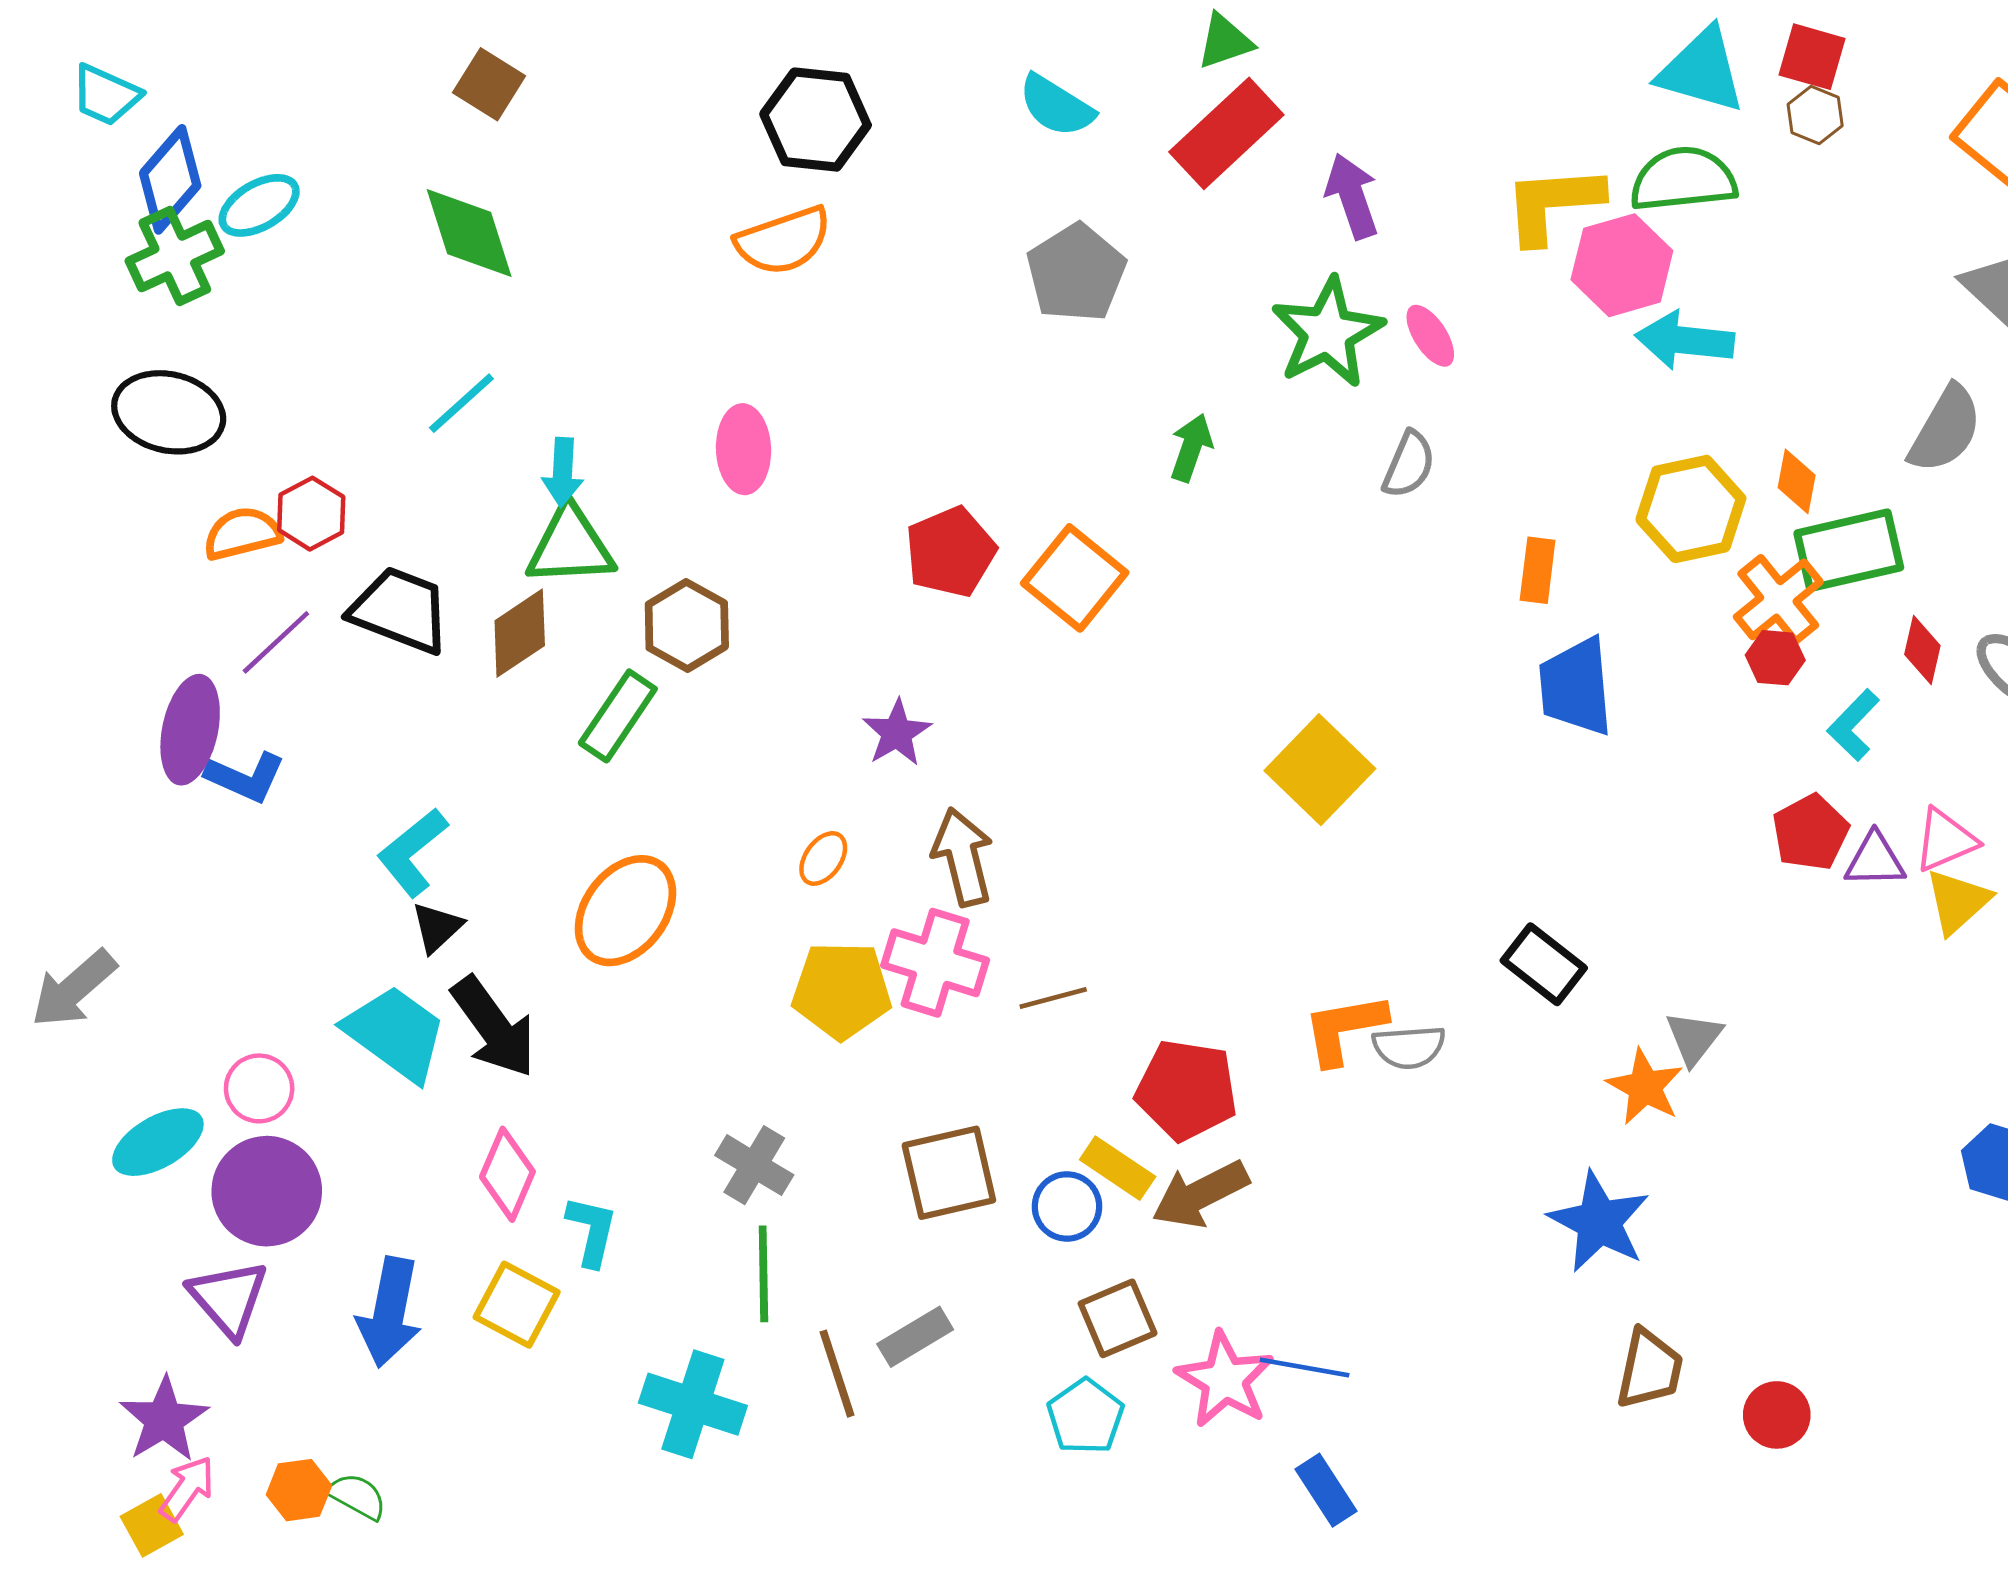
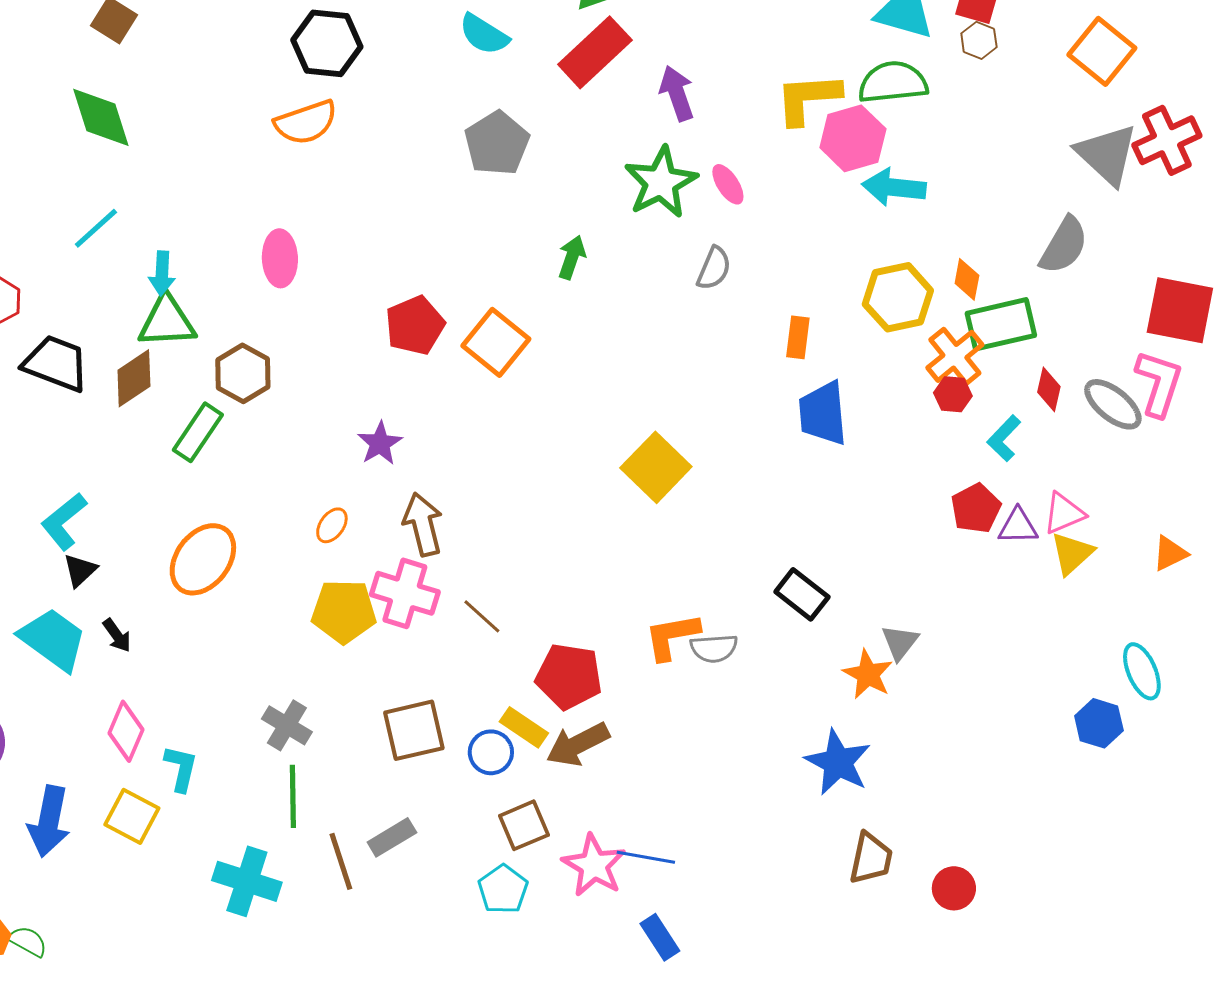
brown line: (1053, 998) -> (482, 616), turned 57
black arrow: (494, 1027) -> (117, 635), size x0.5

